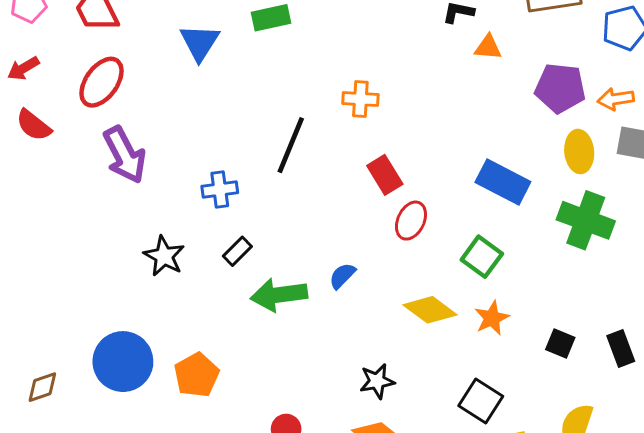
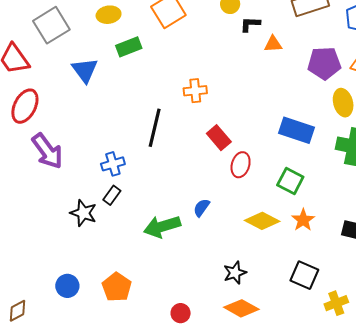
black rectangle: (237, 251) -> (112, 195), moved
blue circle: (123, 362) -> (67, 286), size x0.6

